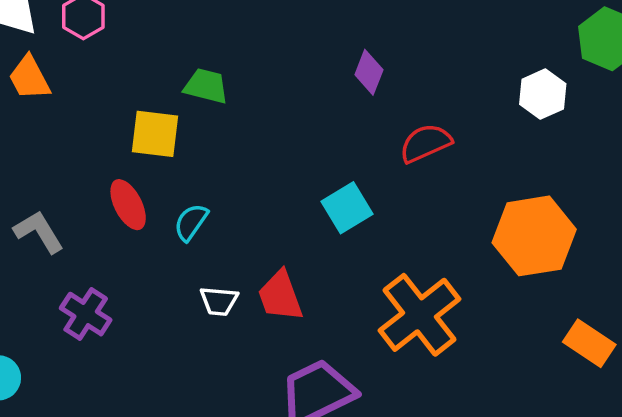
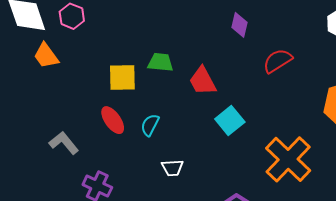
green trapezoid: (206, 86) -> (161, 62), moved
cyan square: (347, 208) -> (230, 121), moved
red trapezoid: (280, 296) -> (203, 81), moved

